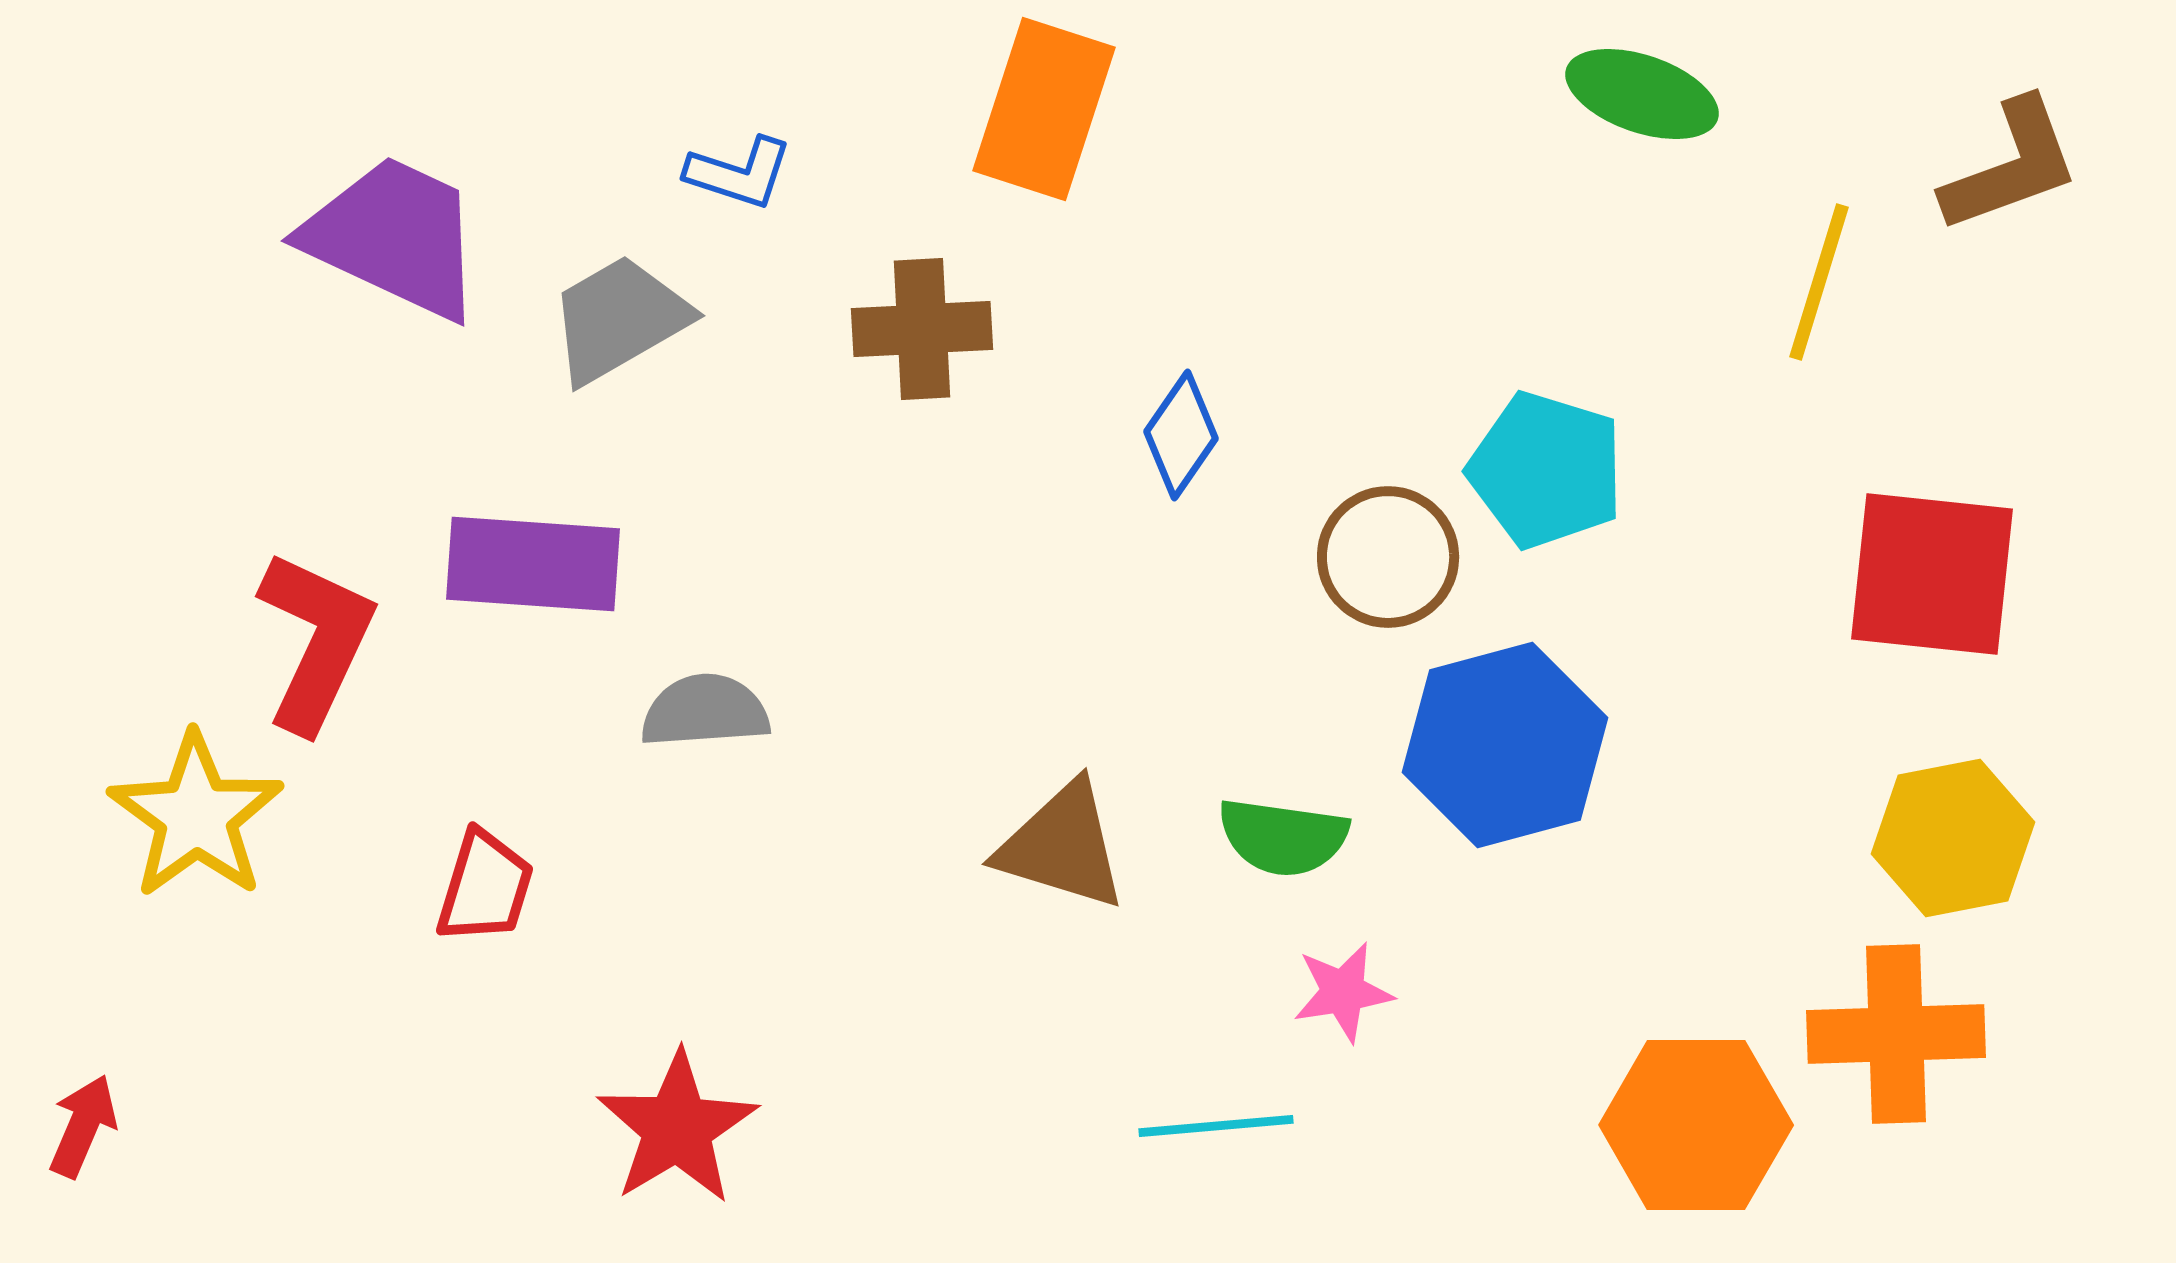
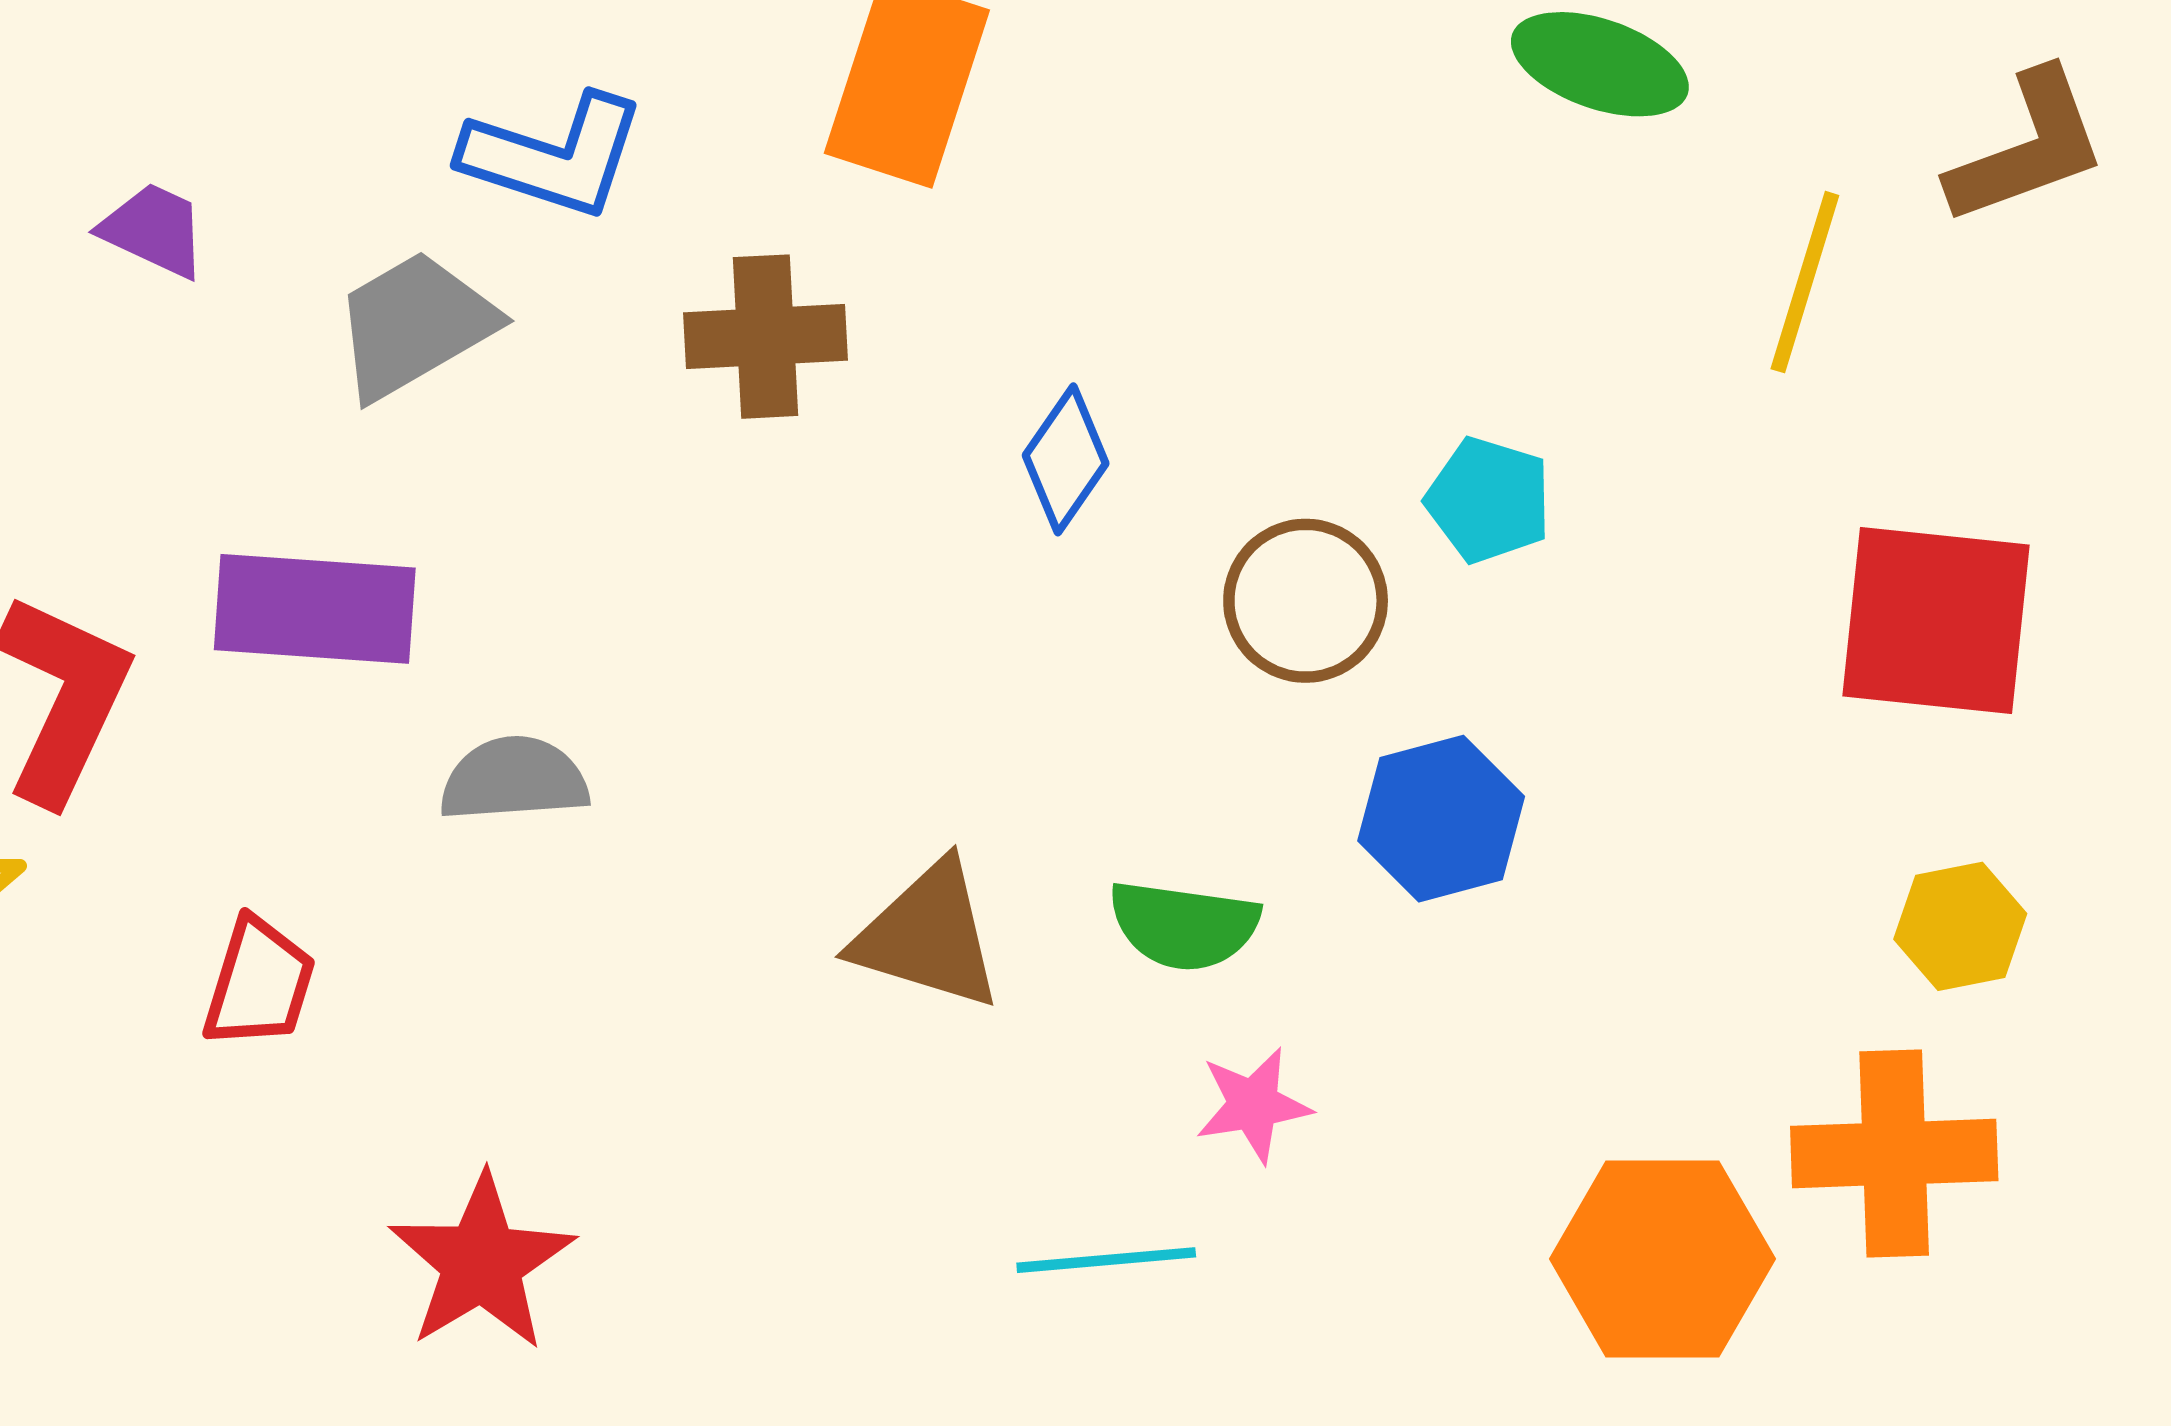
blue L-shape: (739, 173) -> (553, 156), size x1.5
purple trapezoid: (394, 237) -> (154, 230), size x0.5
cyan pentagon: (1546, 470) -> (1489, 500), size x0.7
blue hexagon: (1505, 745) -> (1441, 819), size x0.7
yellow hexagon: (1953, 838) -> (1960, 926), size x0.7

